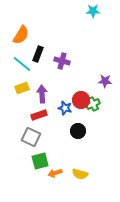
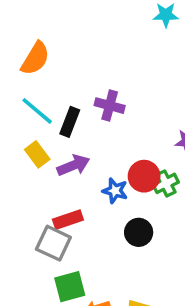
black rectangle: (38, 54) -> (70, 122), moved
yellow rectangle: (22, 88) -> (37, 154), turned 72
purple arrow: (42, 94) -> (73, 165), turned 72
red rectangle: (39, 115) -> (68, 220), moved

